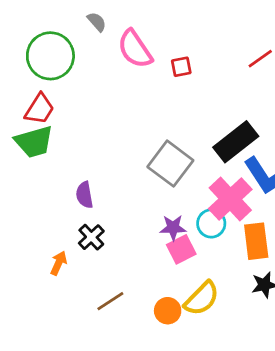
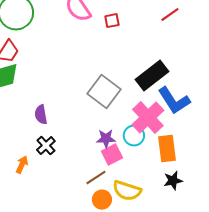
yellow semicircle: (202, 298) -> (127, 191), turned 64
brown line: (110, 301) -> (96, 178), moved

